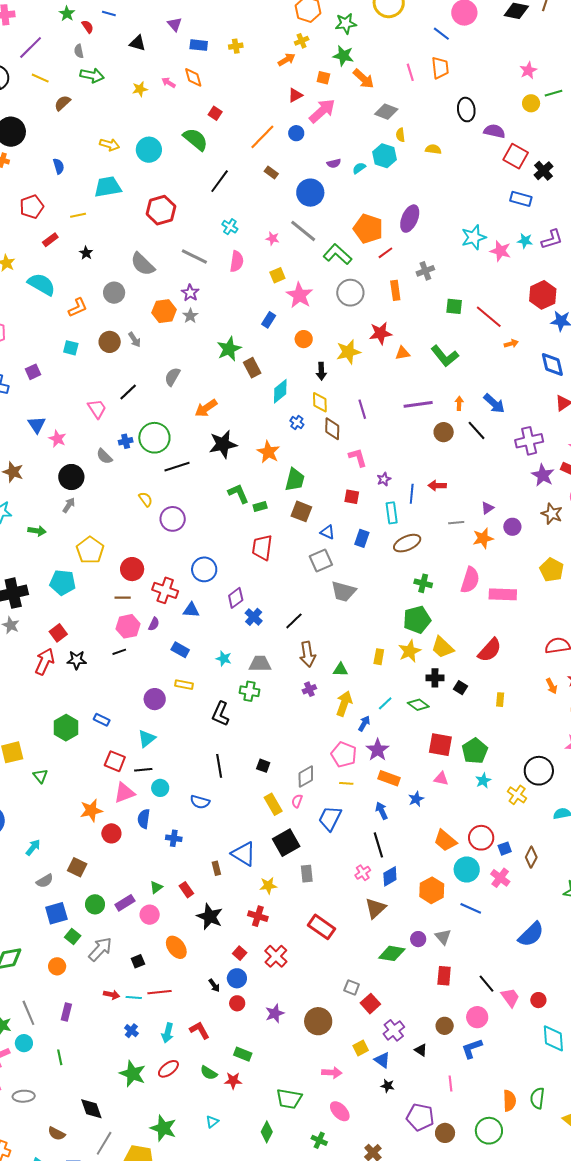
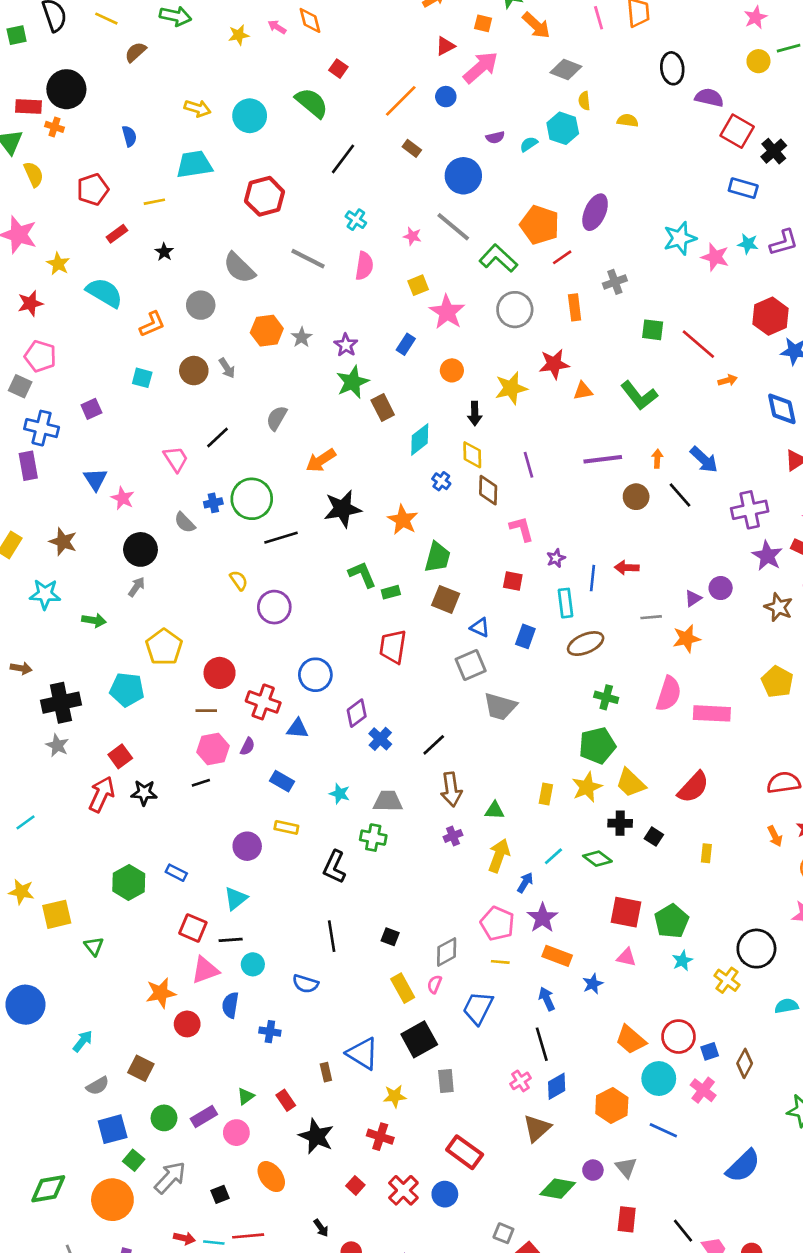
purple star: (190, 293) -> (346, 345), moved
purple circle: (512, 527) -> (721, 588), moved
orange circle: (57, 966) -> (112, 1200), size x1.8
blue circle: (237, 978) -> (445, 1194), moved

